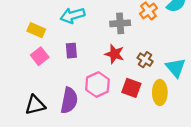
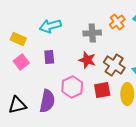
brown cross: (145, 60) -> (114, 65), size x1.5
red square: (131, 88) -> (102, 90), turned -30

